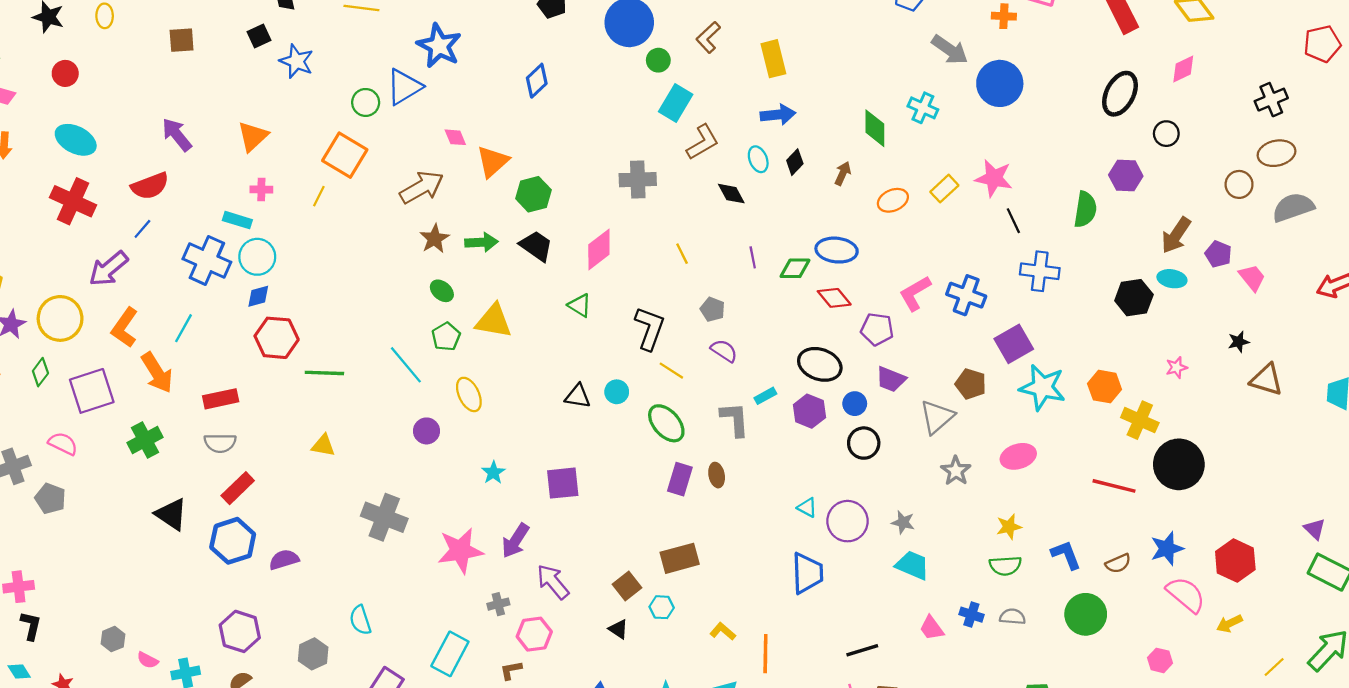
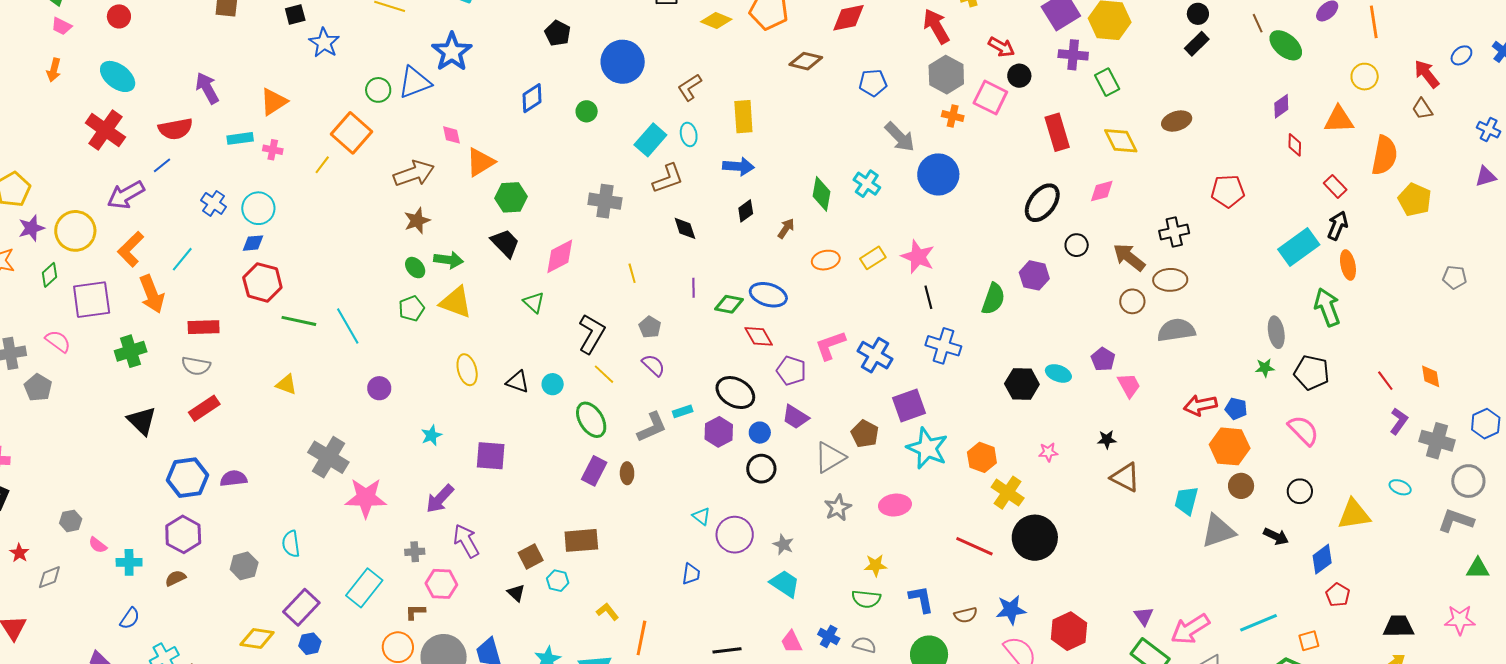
green circle: (658, 60) -> (587, 111), moved
cyan ellipse: (758, 159) -> (689, 134), moved
cyan rectangle: (237, 220) -> (240, 138), moved, turned -35
brown arrow: (1176, 235) -> (1129, 257), moved, turned 84
green arrow: (481, 242) -> (448, 260), moved
blue cross: (207, 260) -> (214, 203), size x0.6
cyan line: (406, 365) -> (348, 326), moved
yellow ellipse: (469, 394) -> (467, 370), moved
gray L-shape: (735, 419) -> (652, 427), turned 60
blue hexagon: (233, 541) -> (188, 478), moved
pink star: (460, 551) -> (366, 498), moved
blue trapezoid: (807, 573) -> (691, 574), size x0.6

